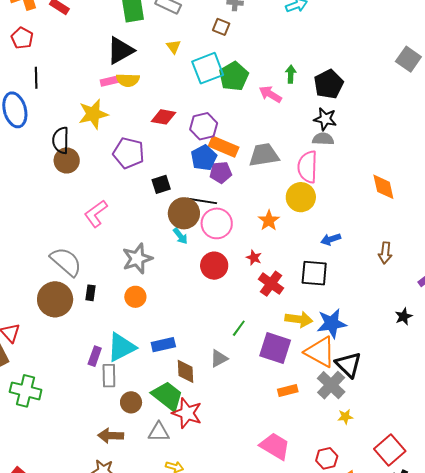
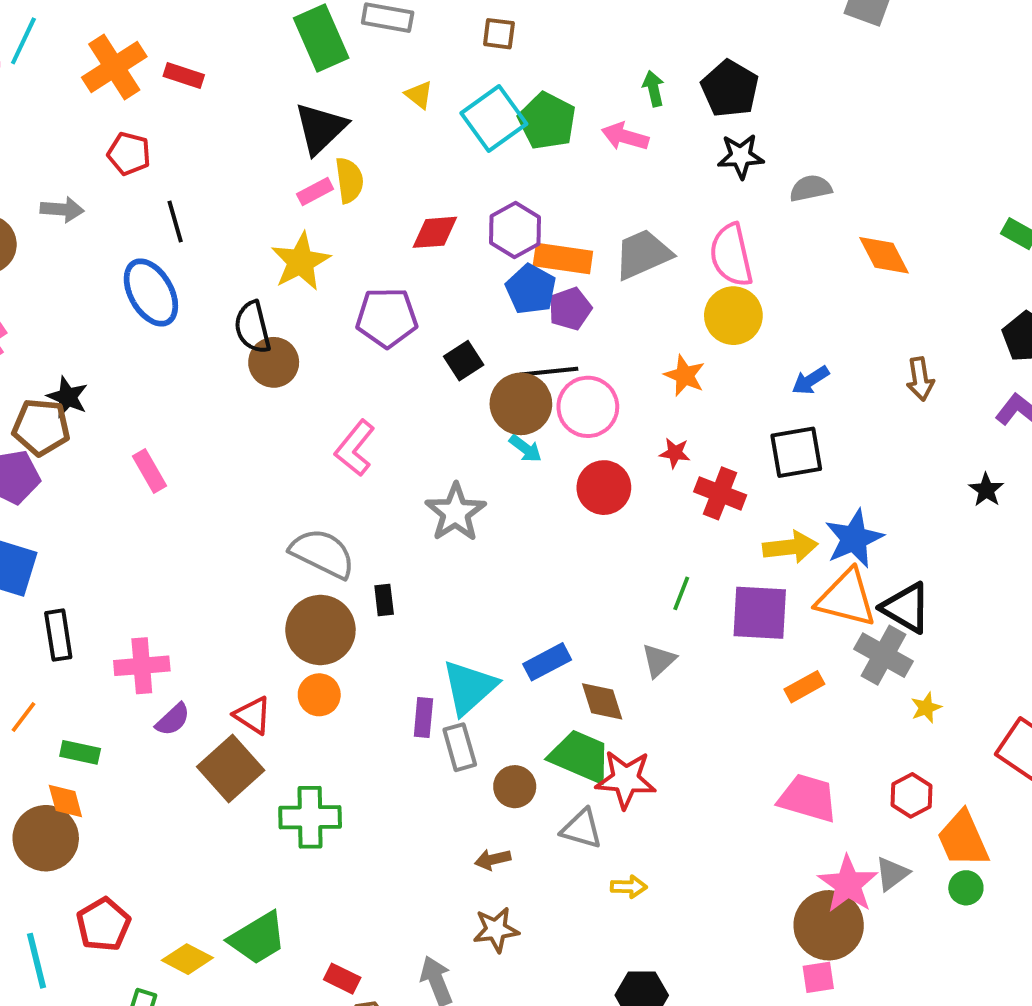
yellow semicircle: (128, 80) -> (349, 180), turned -85
gray semicircle: (323, 139) -> (811, 188), moved
orange circle: (135, 297) -> (319, 695), moved
gray triangle: (159, 432) -> (582, 829), turned 30
brown arrow: (111, 436) -> (493, 859), size x0.7

